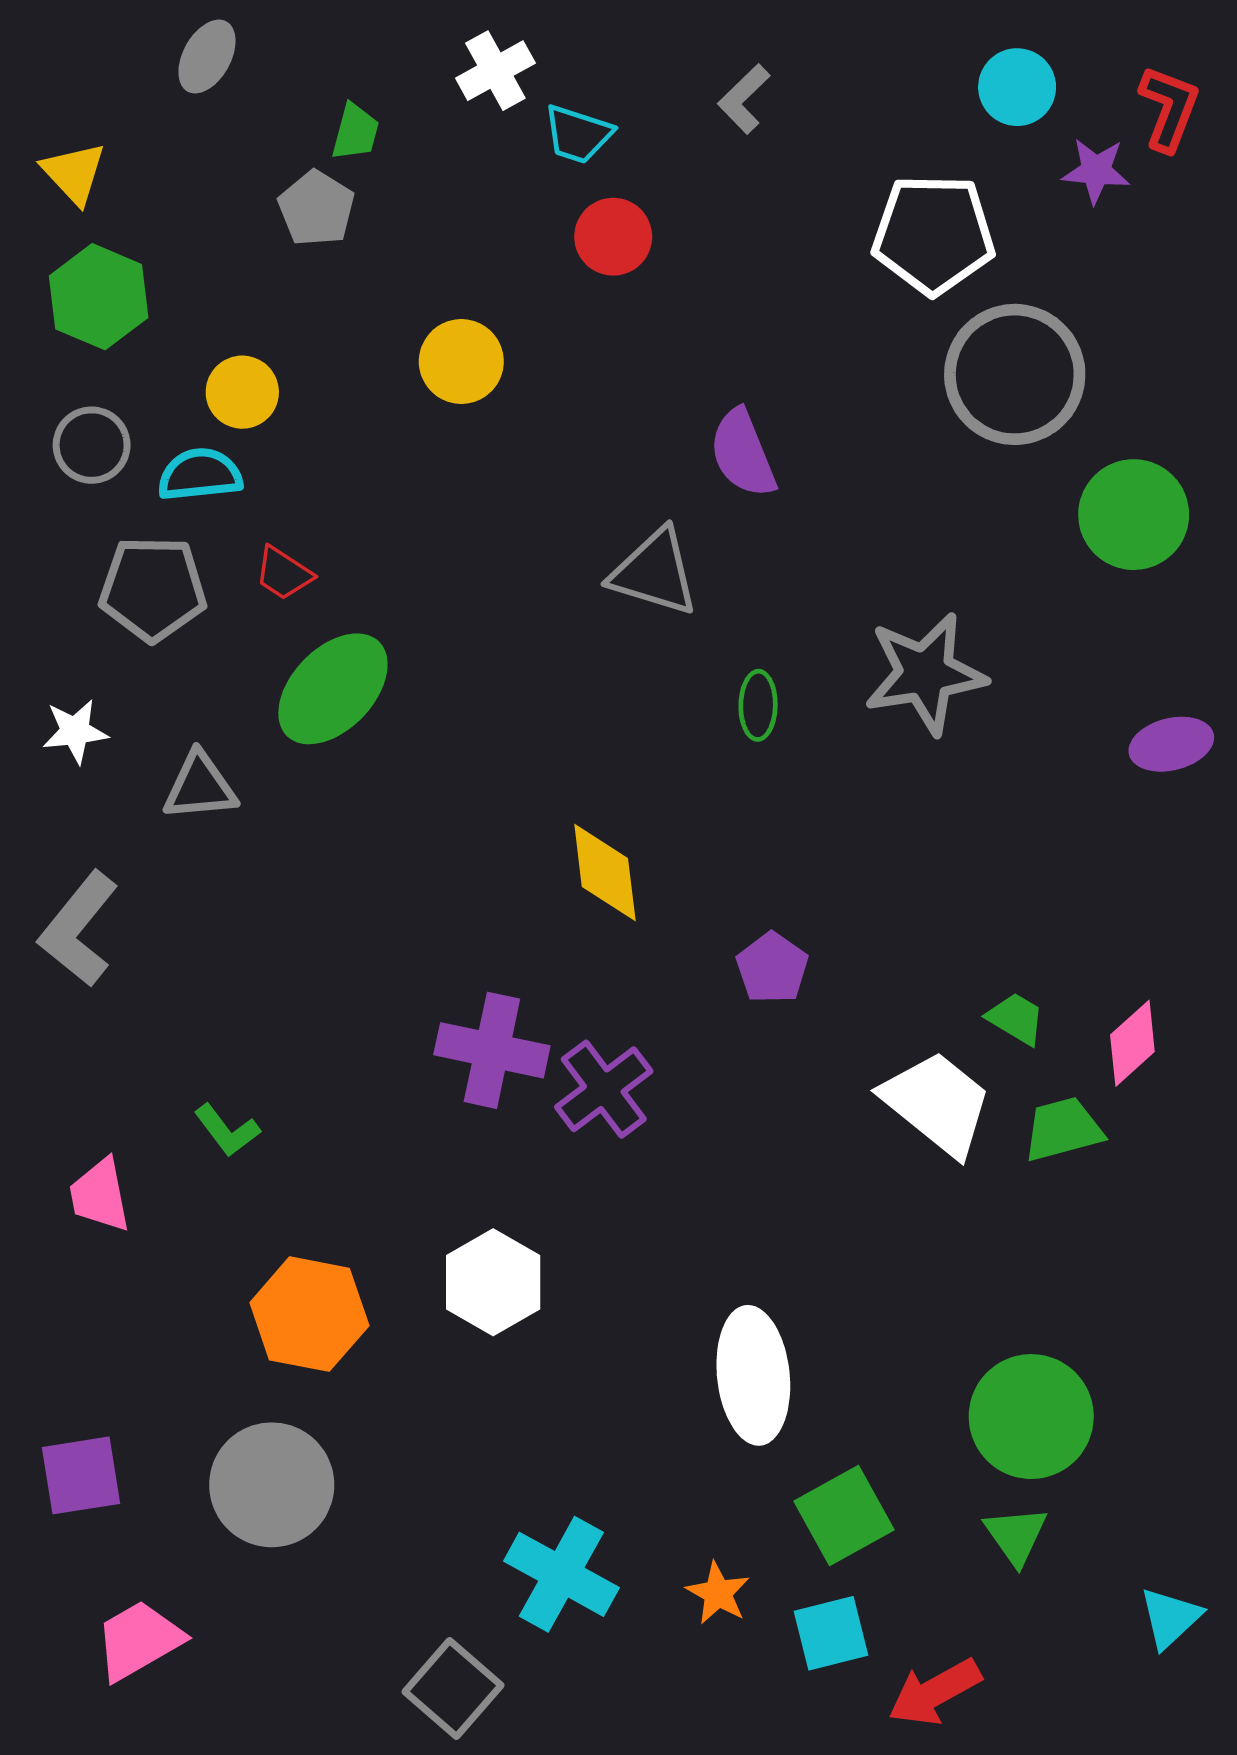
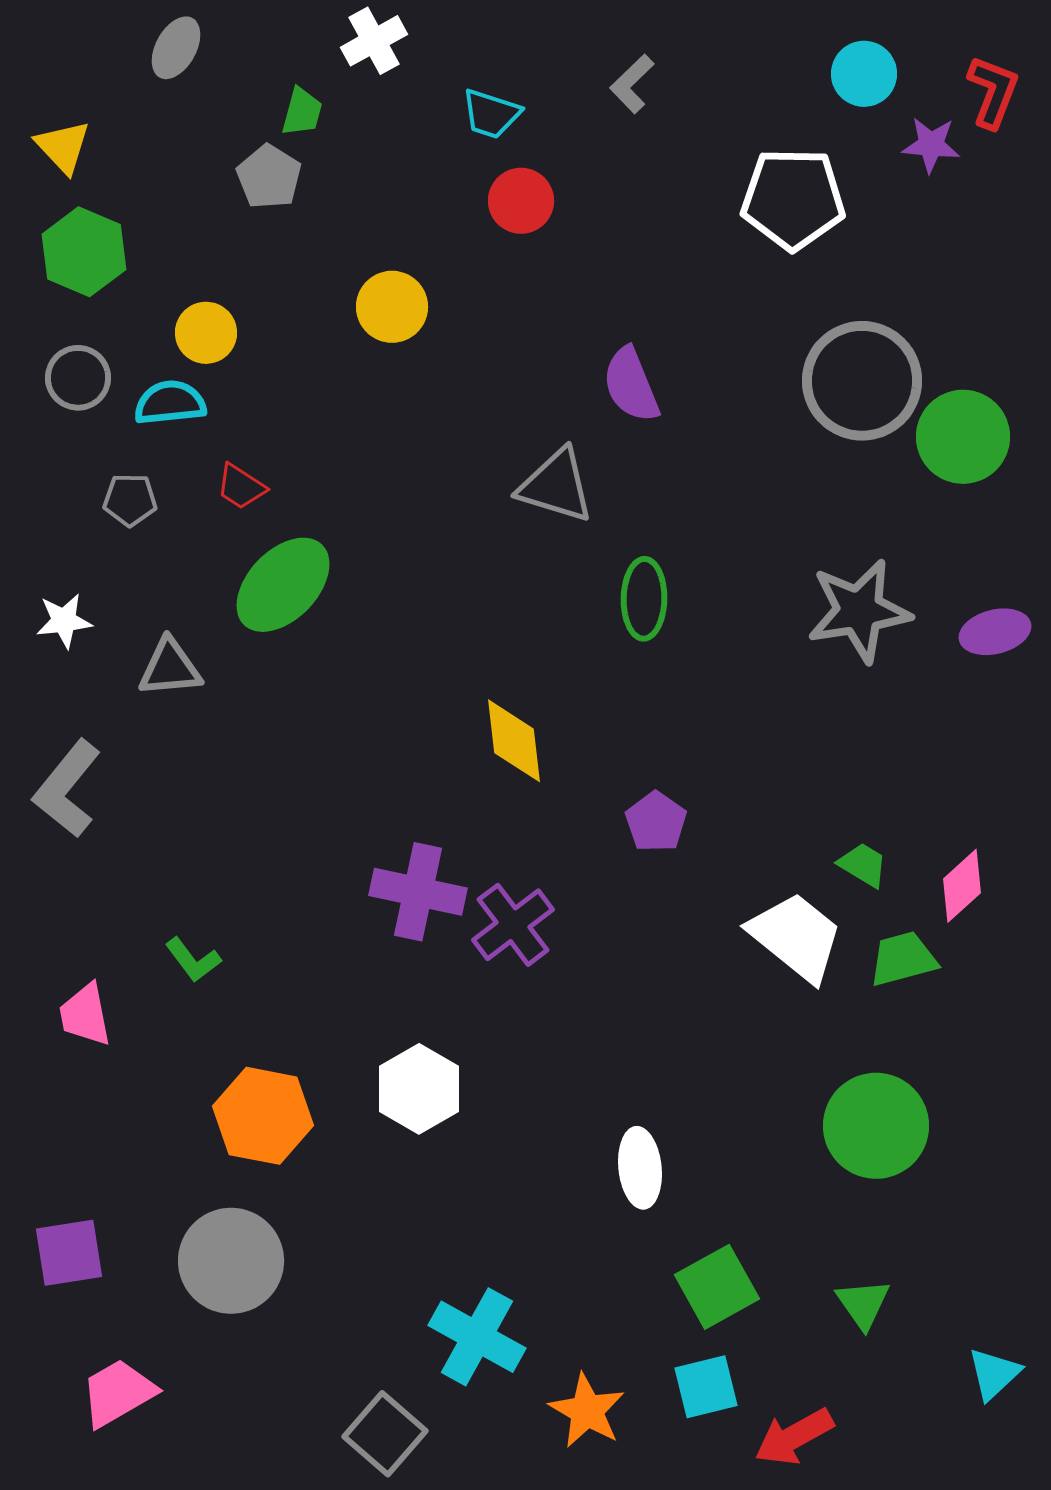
white cross: (495, 71) -> (374, 41), moved
gray circle: (1015, 374) -> (862, 381), moved
gray pentagon: (153, 589) -> (130, 500), size x0.6
gray star: (925, 674) -> (859, 611), moved
green ellipse: (758, 705) -> (644, 599), size x1.4
white ellipse: (753, 1375) -> (640, 1168), size x0.7
green circle: (1031, 1417) -> (876, 1126), moved
orange star: (718, 1593) -> (587, 1411), moved, size x1.4

